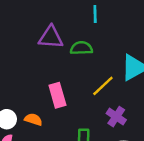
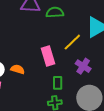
pink rectangle: (57, 95) -> (48, 56), moved

